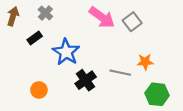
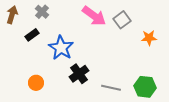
orange star: (145, 62) -> (149, 38), moved
gray line: (120, 73) -> (111, 88), moved

